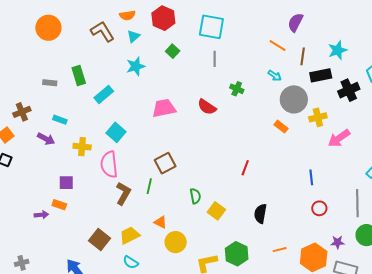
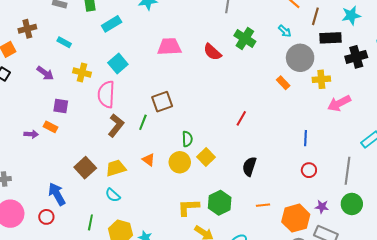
green cross: (237, 89) -> (245, 38), size x1.5
purple arrow: (46, 139) -> (45, 73), moved
yellow circle: (176, 242) -> (180, 162), moved

